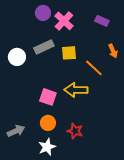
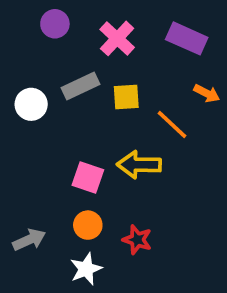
purple circle: (43, 13) -> (55, 24), moved
purple rectangle: (102, 21) -> (187, 38), size x1.5
orange arrow: (113, 51) -> (207, 93), turned -40

